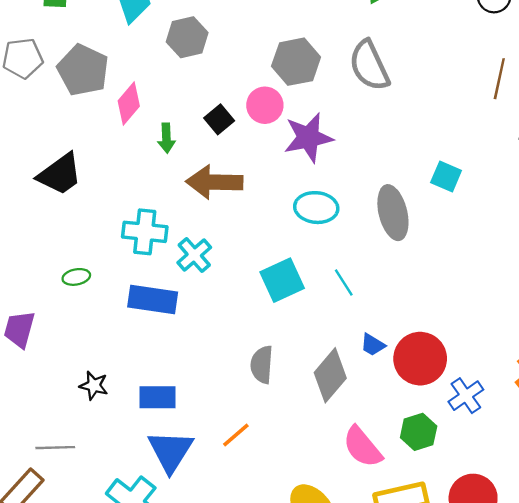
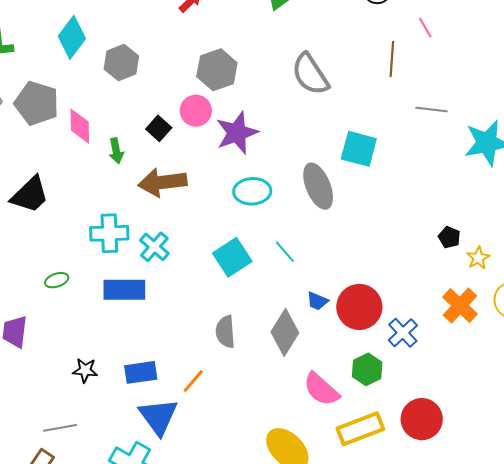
gray semicircle: (369, 66) -> (310, 74), moved
pink diamond: (129, 104) -> (80, 126), turned -33
cyan square: (446, 176) -> (359, 149), size x1.4
orange line: (236, 435) -> (193, 381), moved

